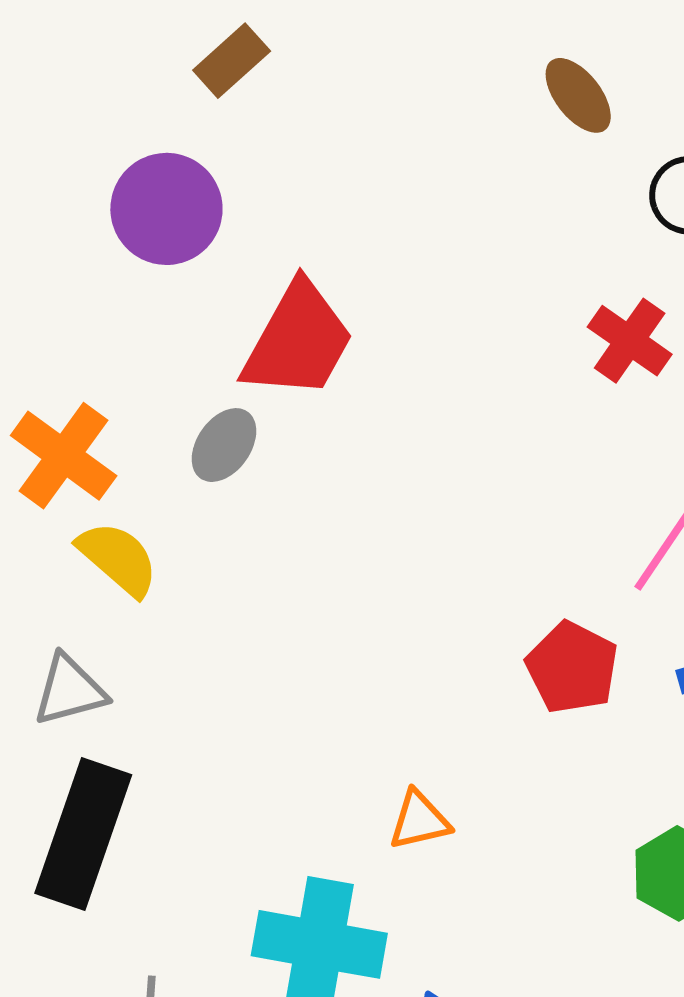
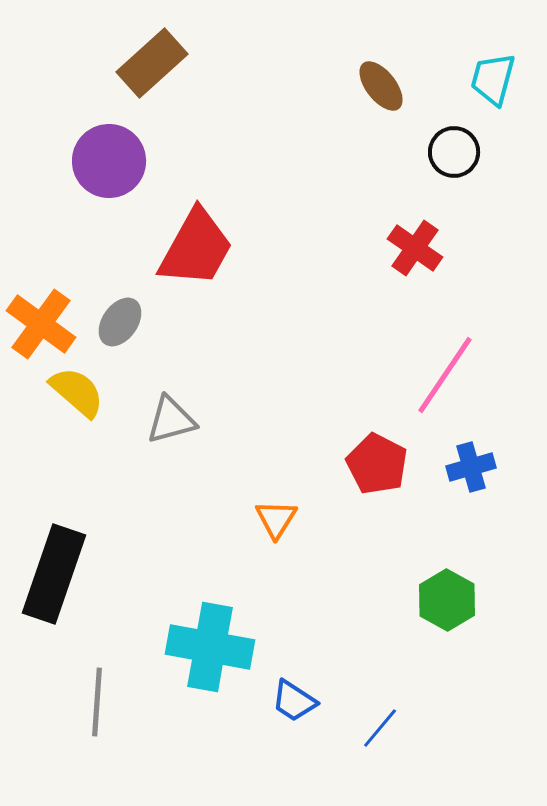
brown rectangle: (232, 61) -> (152, 63), size x1.4
gray ellipse: (224, 445) -> (120, 322), moved
gray triangle: (70, 690) -> (171, 420), moved
orange triangle: (419, 820) -> (276, 519), moved, turned -45

